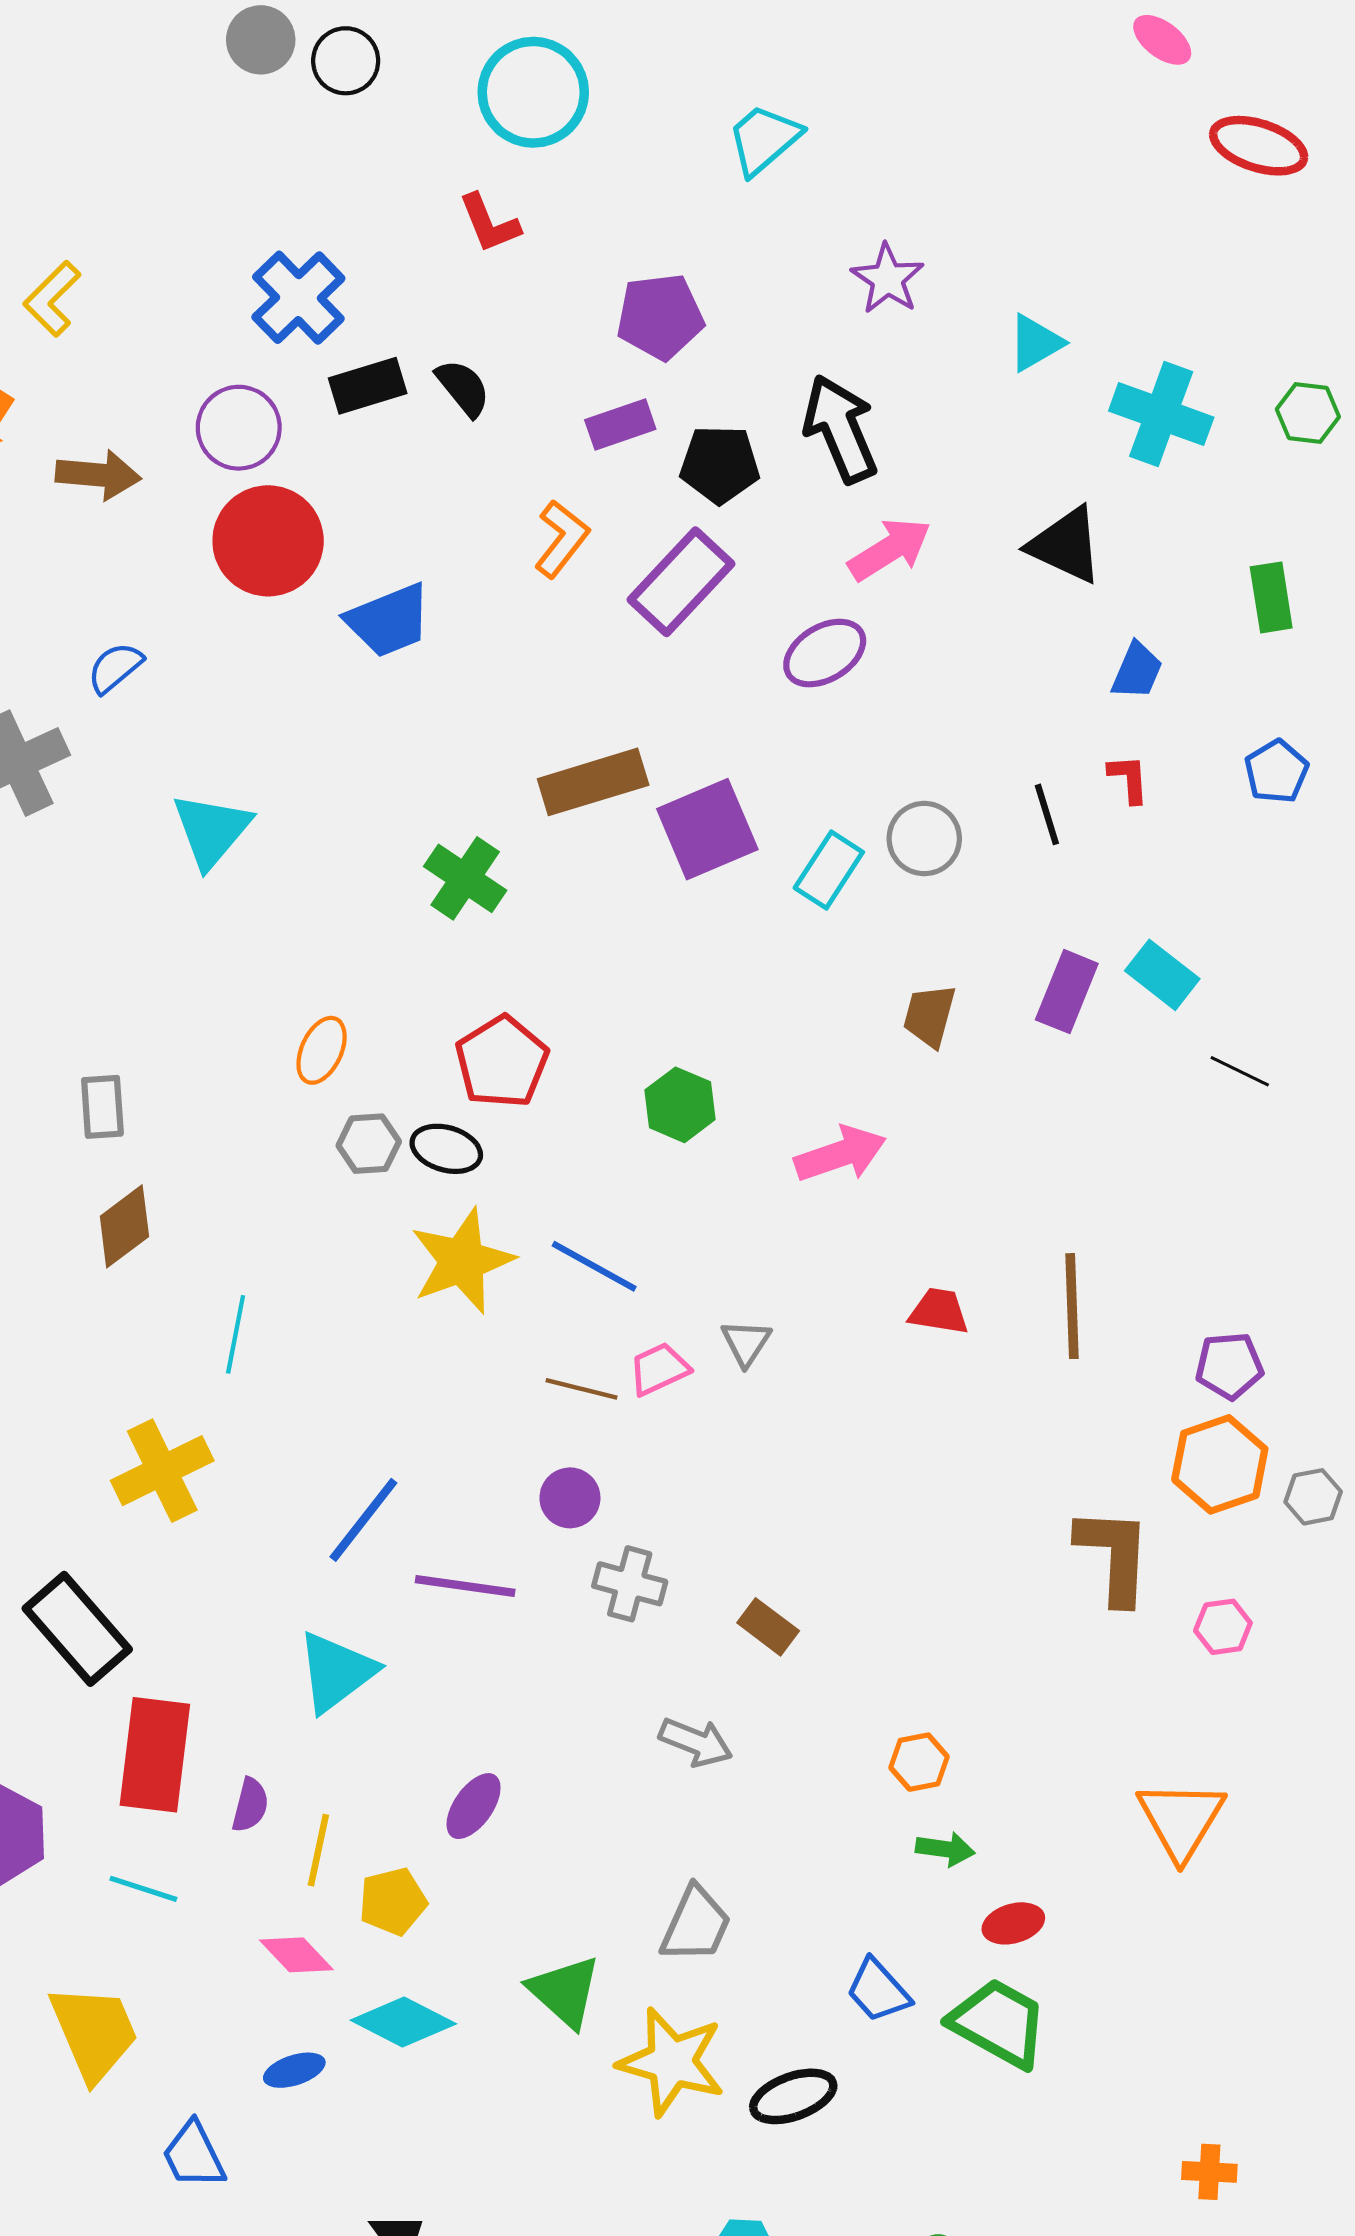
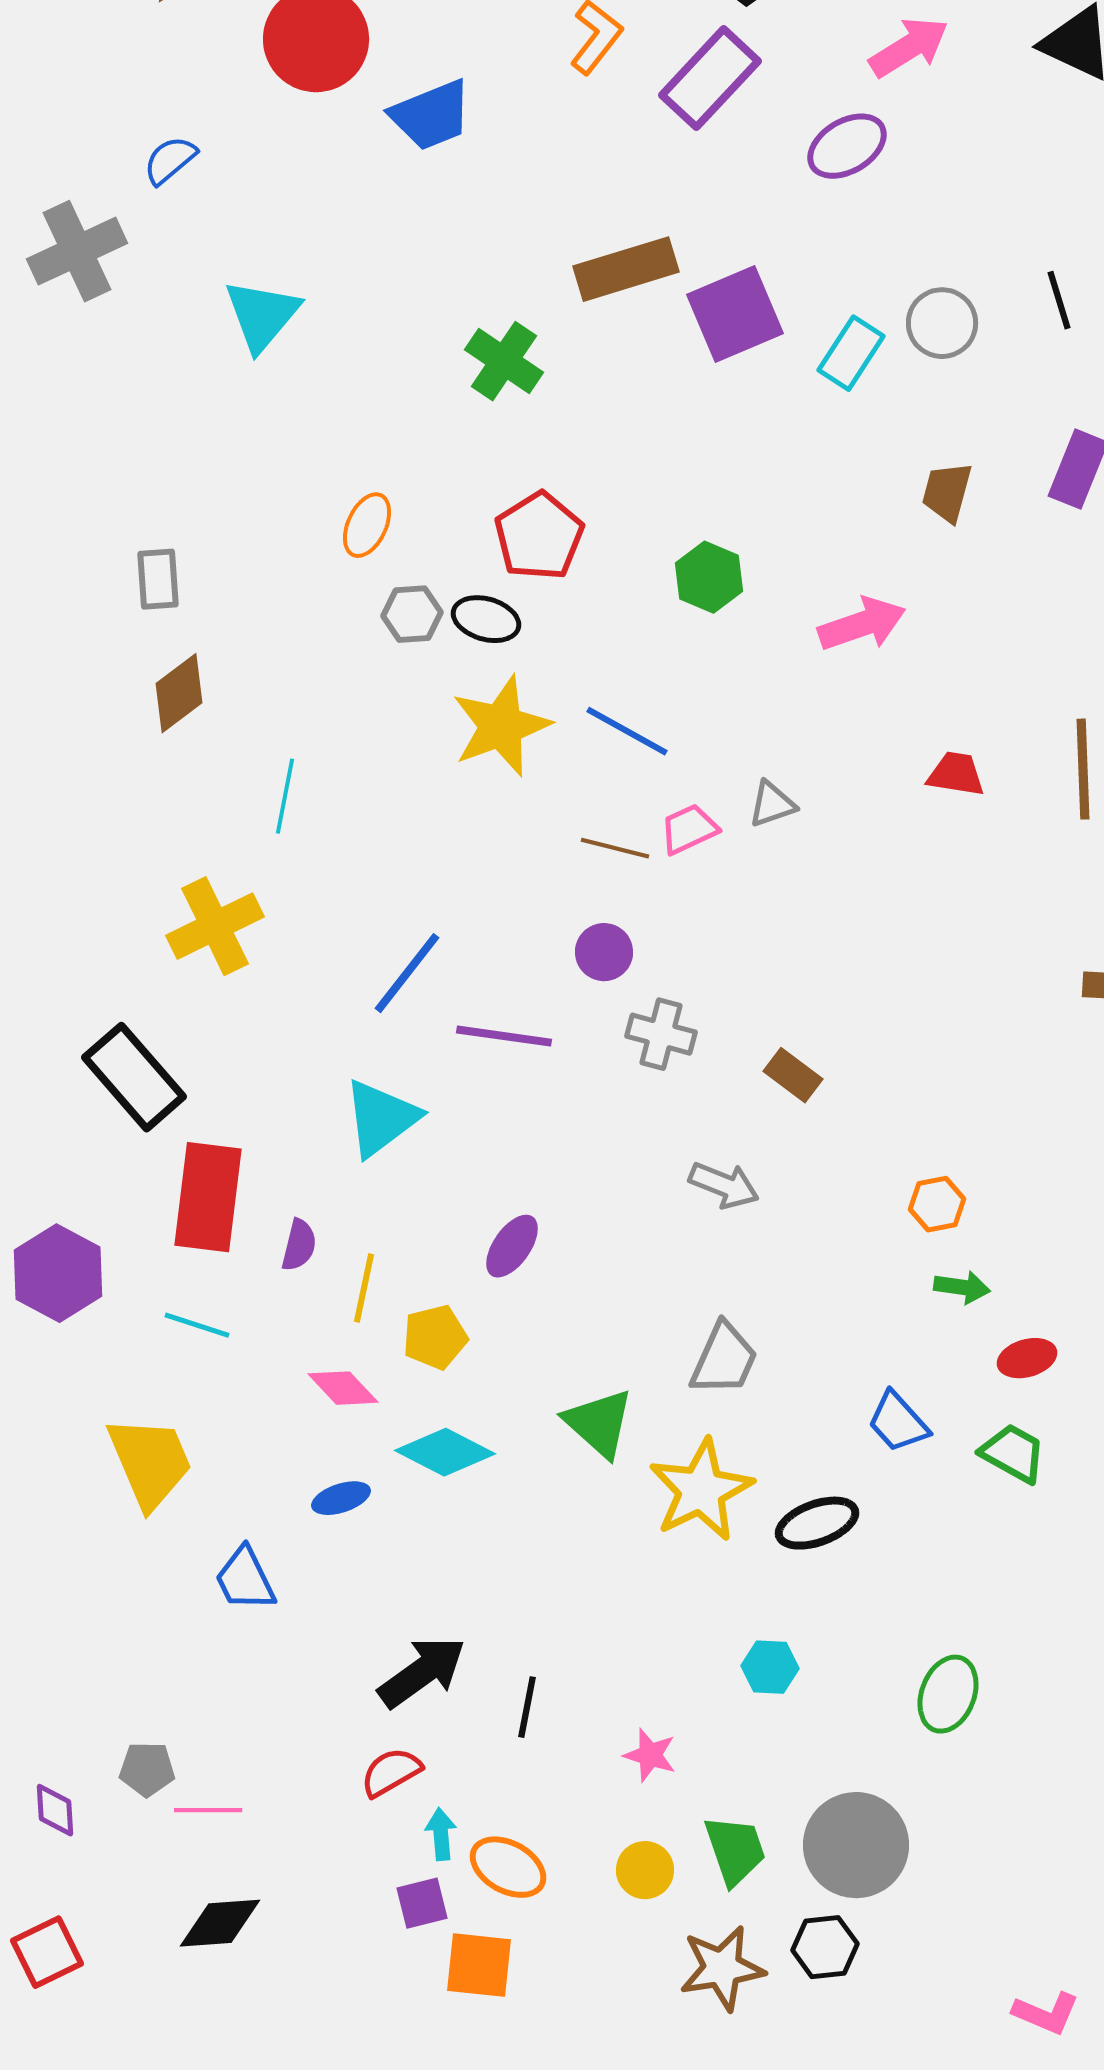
gray triangle: (746, 1343) -> (772, 804), turned 38
green trapezoid: (999, 2023) -> (1013, 1453), size x0.7
yellow star: (672, 2062) -> (701, 1490), turned 30

